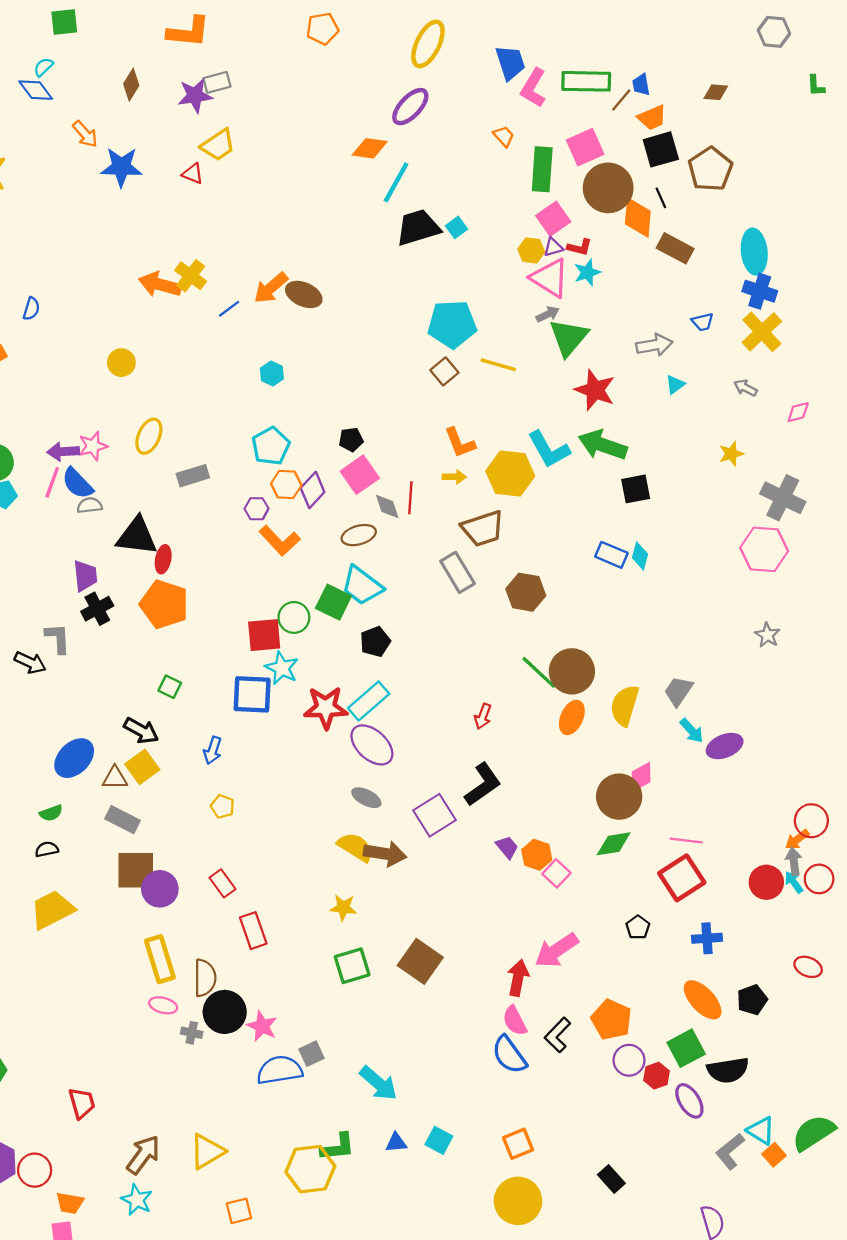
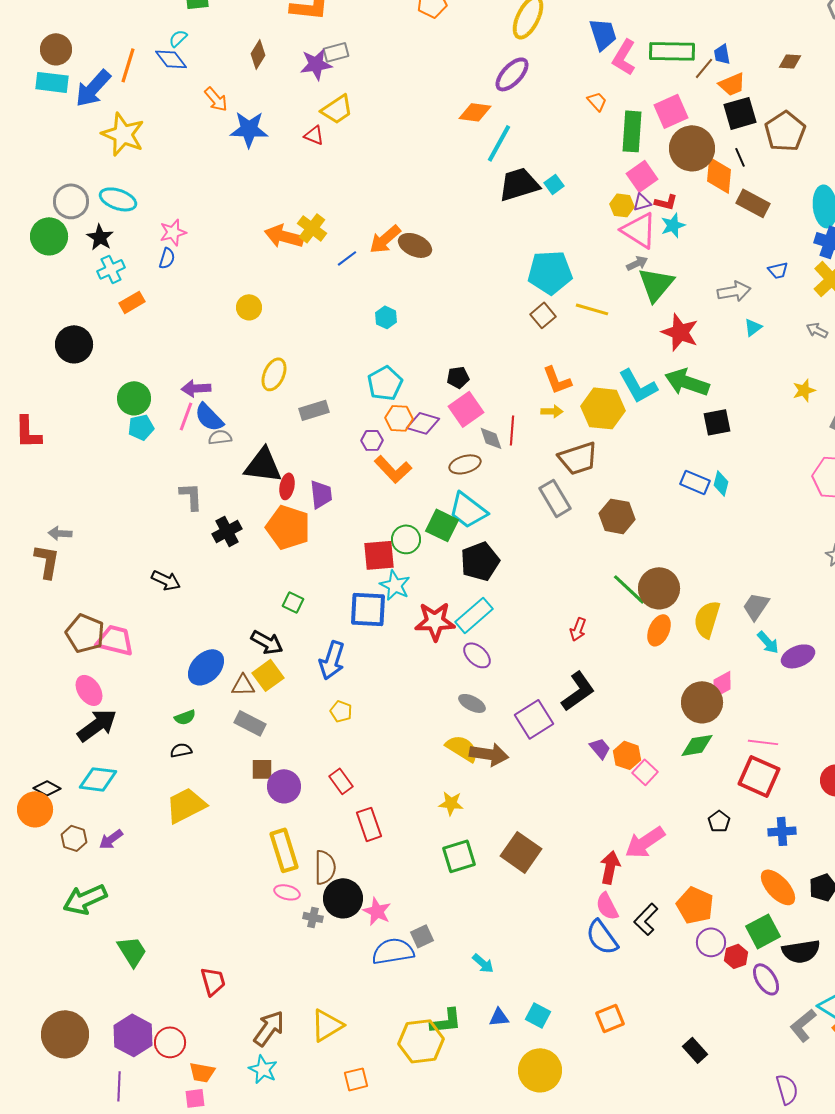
pink star: (93, 446) -> (173, 232), moved
purple diamond: (313, 490) -> (423, 423), turned 64
purple trapezoid: (85, 576) -> (321, 494), moved
gray L-shape: (58, 638) -> (191, 496), moved
black pentagon: (375, 642) -> (480, 561), size x1.4
purple ellipse: (372, 745) -> (477, 655), size x0.7
blue arrow: (213, 750) -> (332, 660), size x1.5
brown square: (136, 870) -> (262, 769), size x0.6
red square: (682, 878) -> (759, 776), turned -33
cyan arrow: (378, 1083) -> (483, 963), size x0.6
yellow circle: (518, 1201) -> (540, 1070), moved

